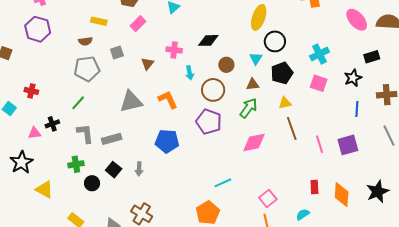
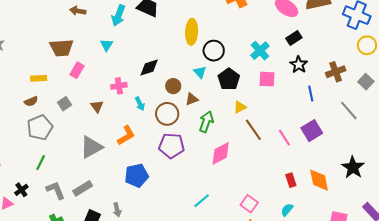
black rectangle: (372, 57) -> (294, 38), moved
brown triangle: (253, 84) -> (192, 99), moved
orange L-shape: (168, 100) -> (126, 135), turned 100

